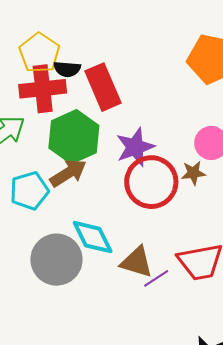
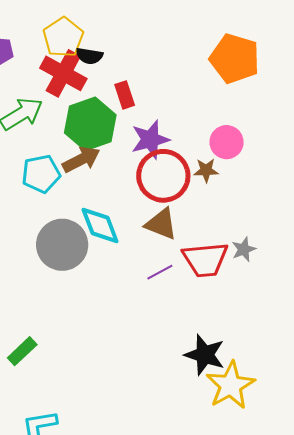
red rectangle: (103, 87) -> (125, 95), moved, size x0.6
red cross: (43, 89) -> (63, 73), turned 30
brown triangle: (137, 262) -> (161, 224), moved

